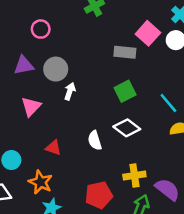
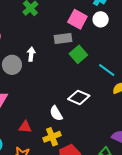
white arrow: (70, 91) -> (31, 54), moved
green square: (125, 91) -> (78, 54), moved
yellow cross: (134, 176) -> (52, 137), moved

